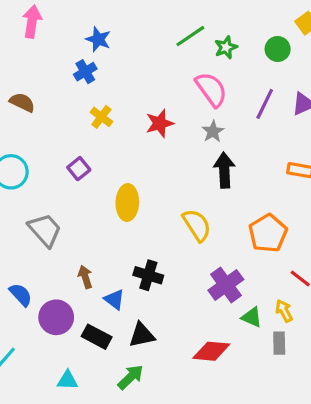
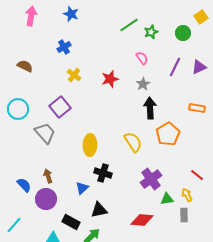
blue star: (98, 39) -> (71, 14), moved
pink semicircle: (211, 89) -> (142, 58), size x0.6
purple square: (79, 169) -> (60, 107), size x1.5
yellow ellipse: (127, 203) -> (90, 145), moved
gray trapezoid: (45, 230) -> (45, 133), moved
orange pentagon: (268, 233) -> (168, 134), moved
brown arrow: (85, 277) -> (48, 176), moved
blue triangle: (114, 299) -> (82, 188), turned 40
green triangle: (252, 317) -> (167, 199), turned -32
black rectangle: (97, 337) -> (71, 222), moved

